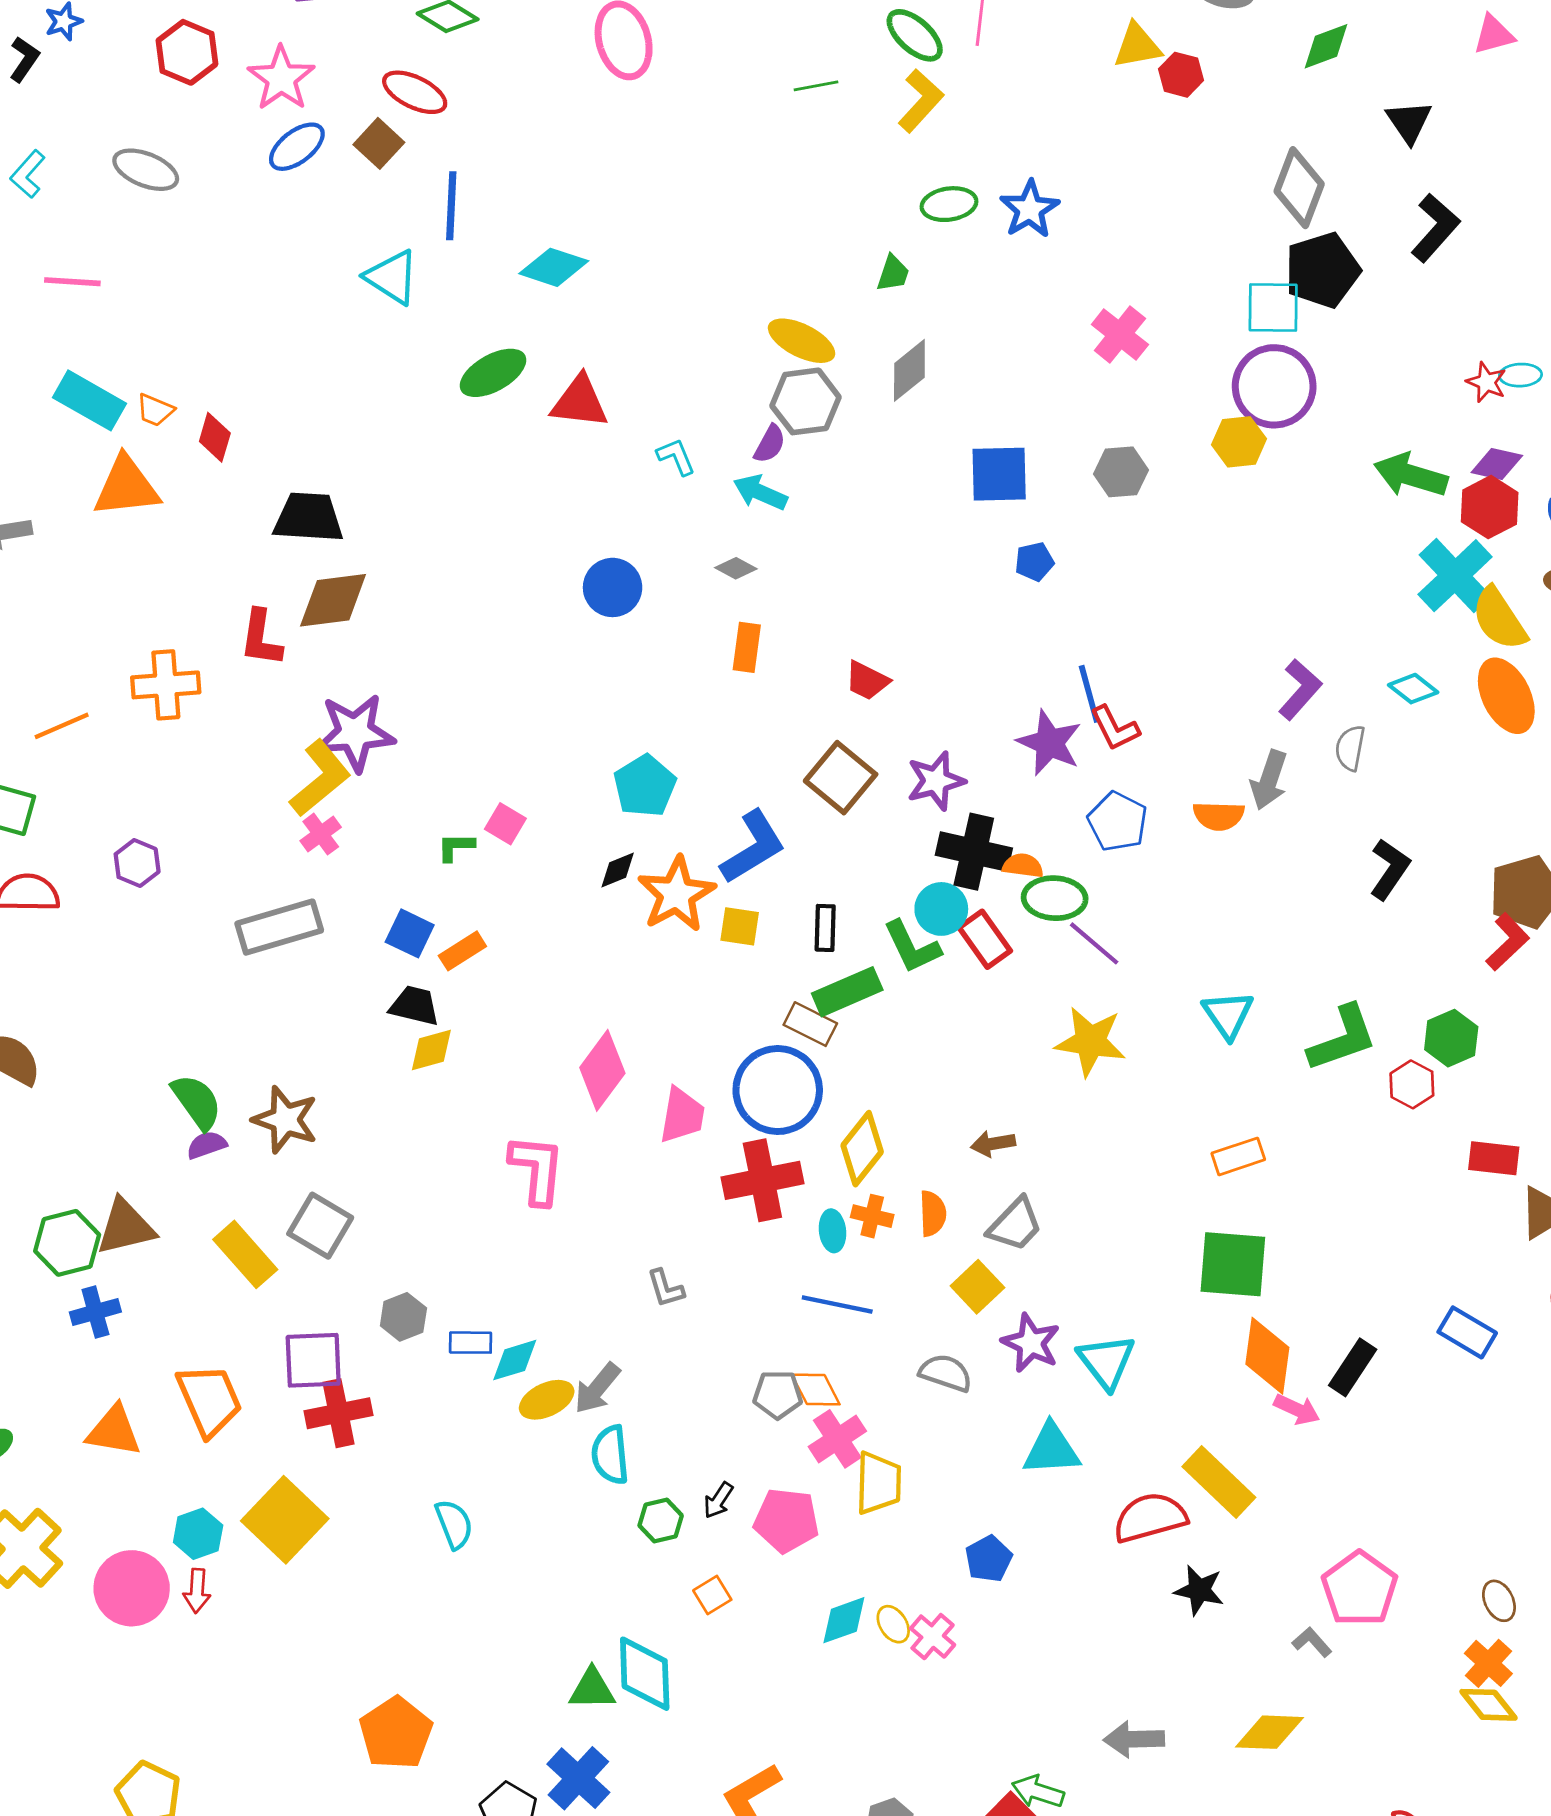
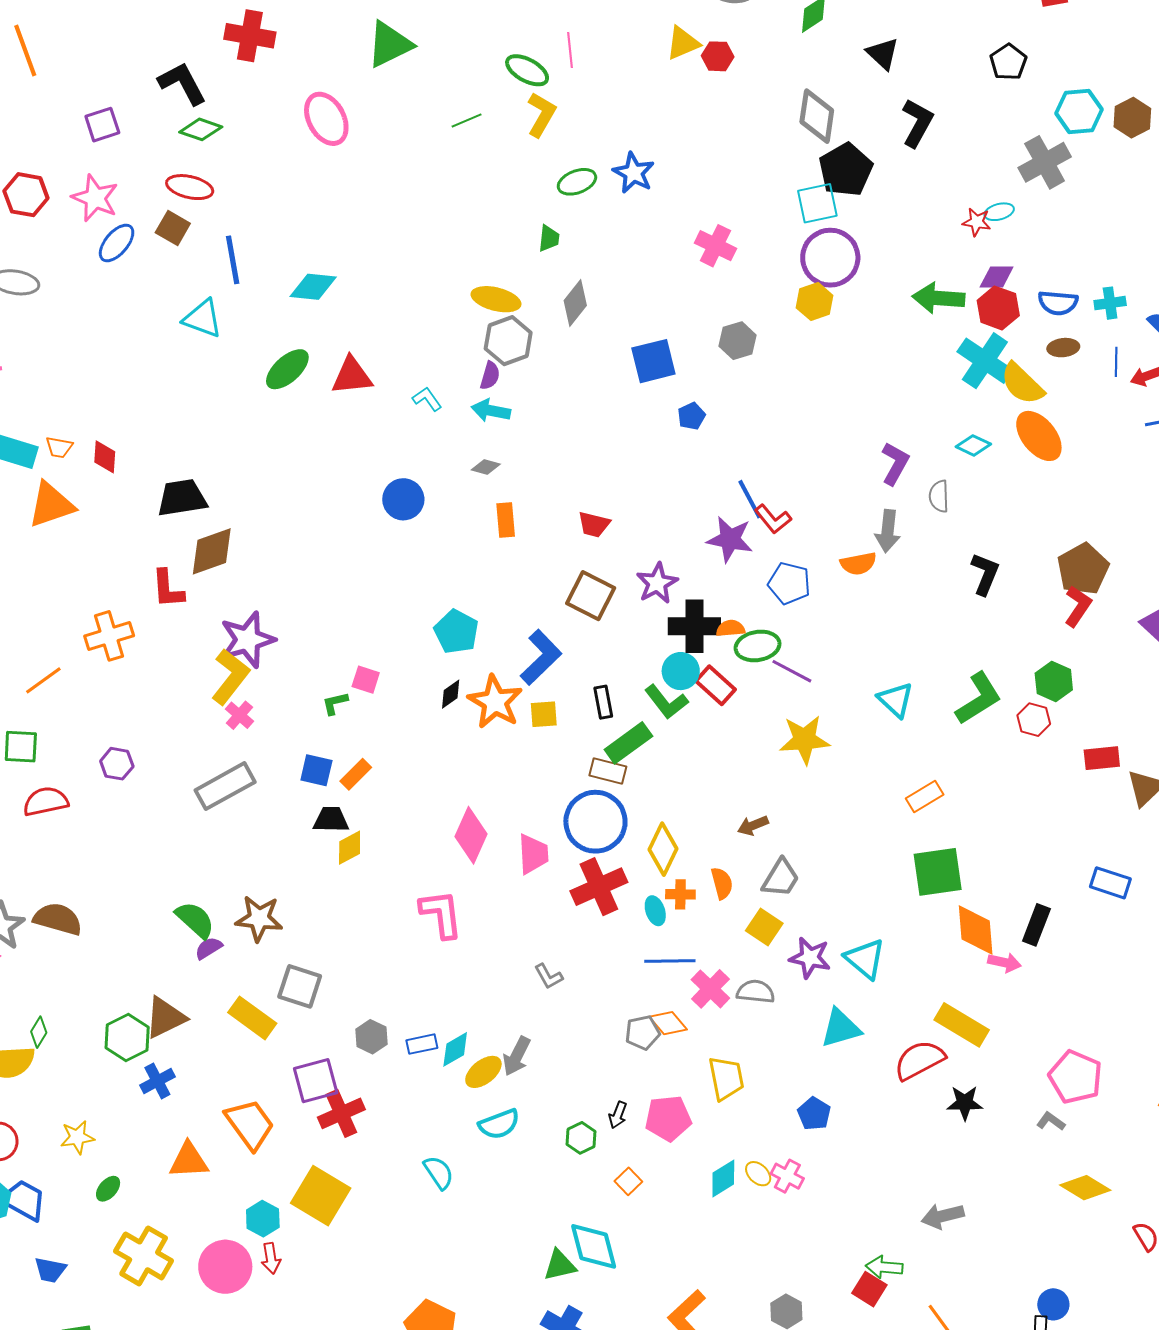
pink cross: (837, 1439) -> (710, 989), moved
cyan semicircle: (610, 1455) -> (499, 1124), moved, turned -93
yellow diamond: (1269, 1732) -> (1085, 1188), moved, turned 42

